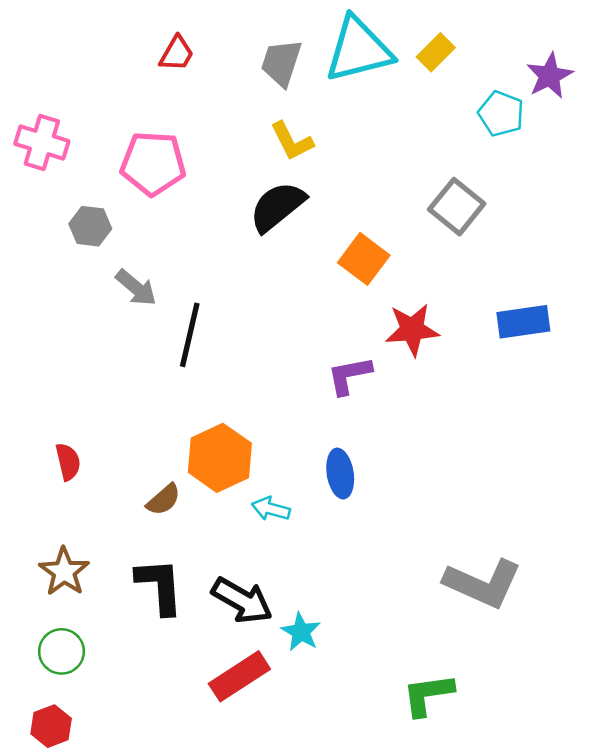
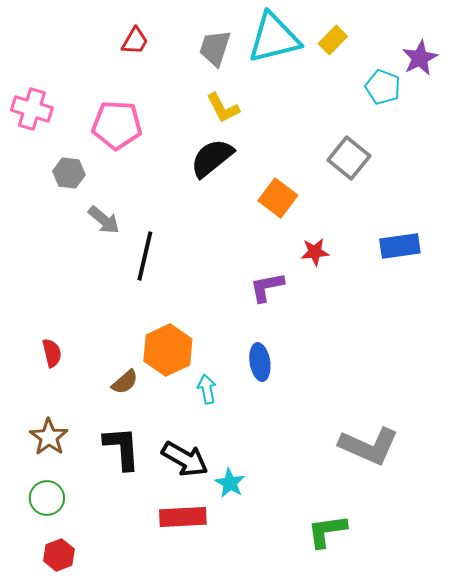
red star: (412, 330) -> (315, 252), size x0.7
cyan arrow: (271, 509) -> (207, 389), turned 64
red rectangle: (239, 676) -> (183, 517), turned 30
red hexagon: (51, 726) -> (59, 555), moved

